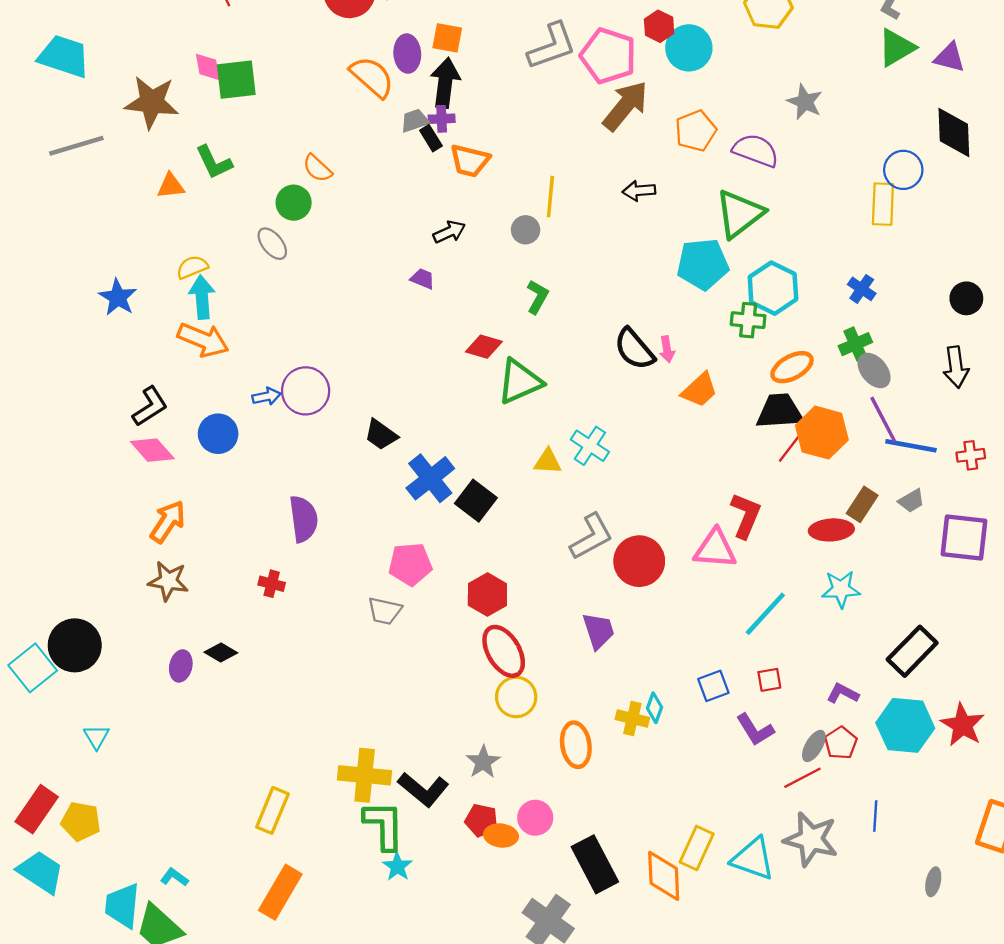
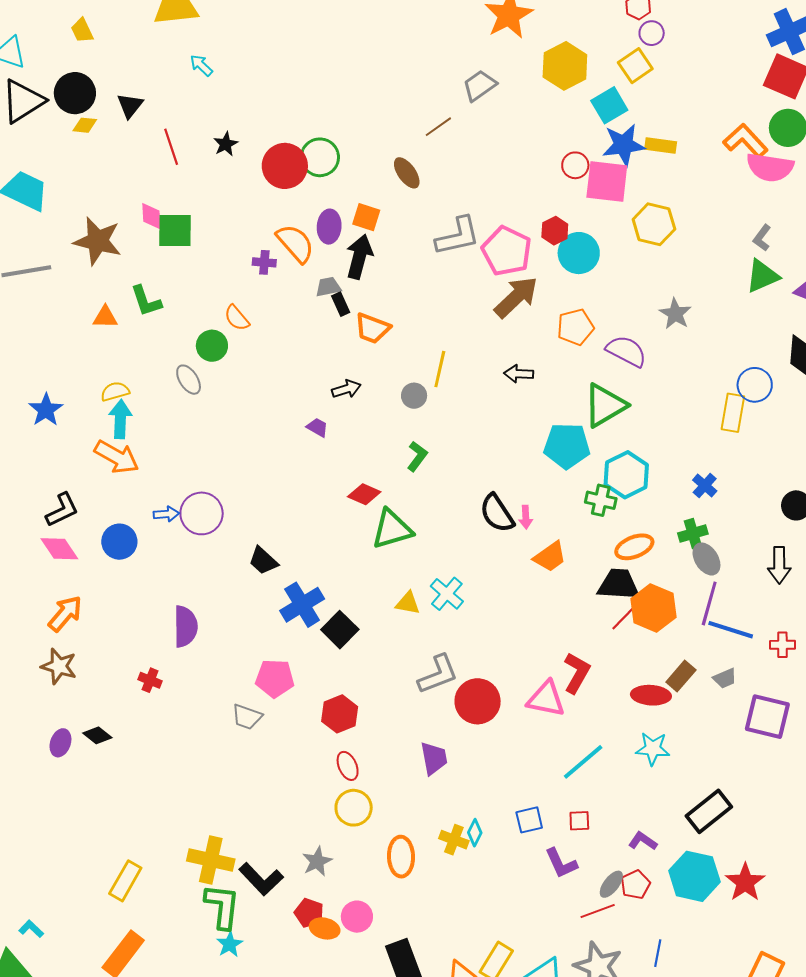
purple cross: (442, 119) -> (264, 262), moved
purple line: (883, 420) -> (709, 603), turned 36
red ellipse: (504, 651) -> (348, 766), size x0.6

